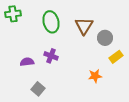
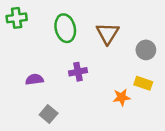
gray circle: (105, 38) -> (146, 50), moved
purple cross: (51, 56) -> (78, 72), moved, turned -32
yellow rectangle: (116, 57) -> (143, 83), moved, turned 56

